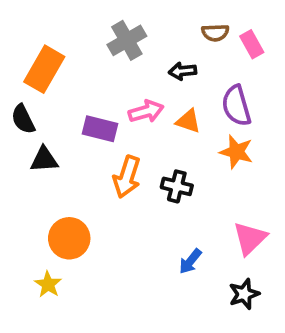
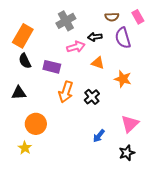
pink rectangle: (252, 44) -> (138, 17), moved
purple semicircle: (236, 106) -> (123, 38), moved
pink arrow: (146, 111) -> (76, 47), moved
black semicircle: (23, 119) -> (25, 61), moved
black triangle: (44, 160) -> (19, 93), moved
black cross: (177, 186) -> (92, 97), turned 35

